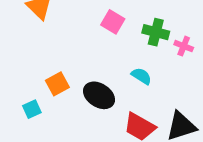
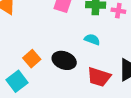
cyan square: (32, 109) -> (17, 81), size x1.5

